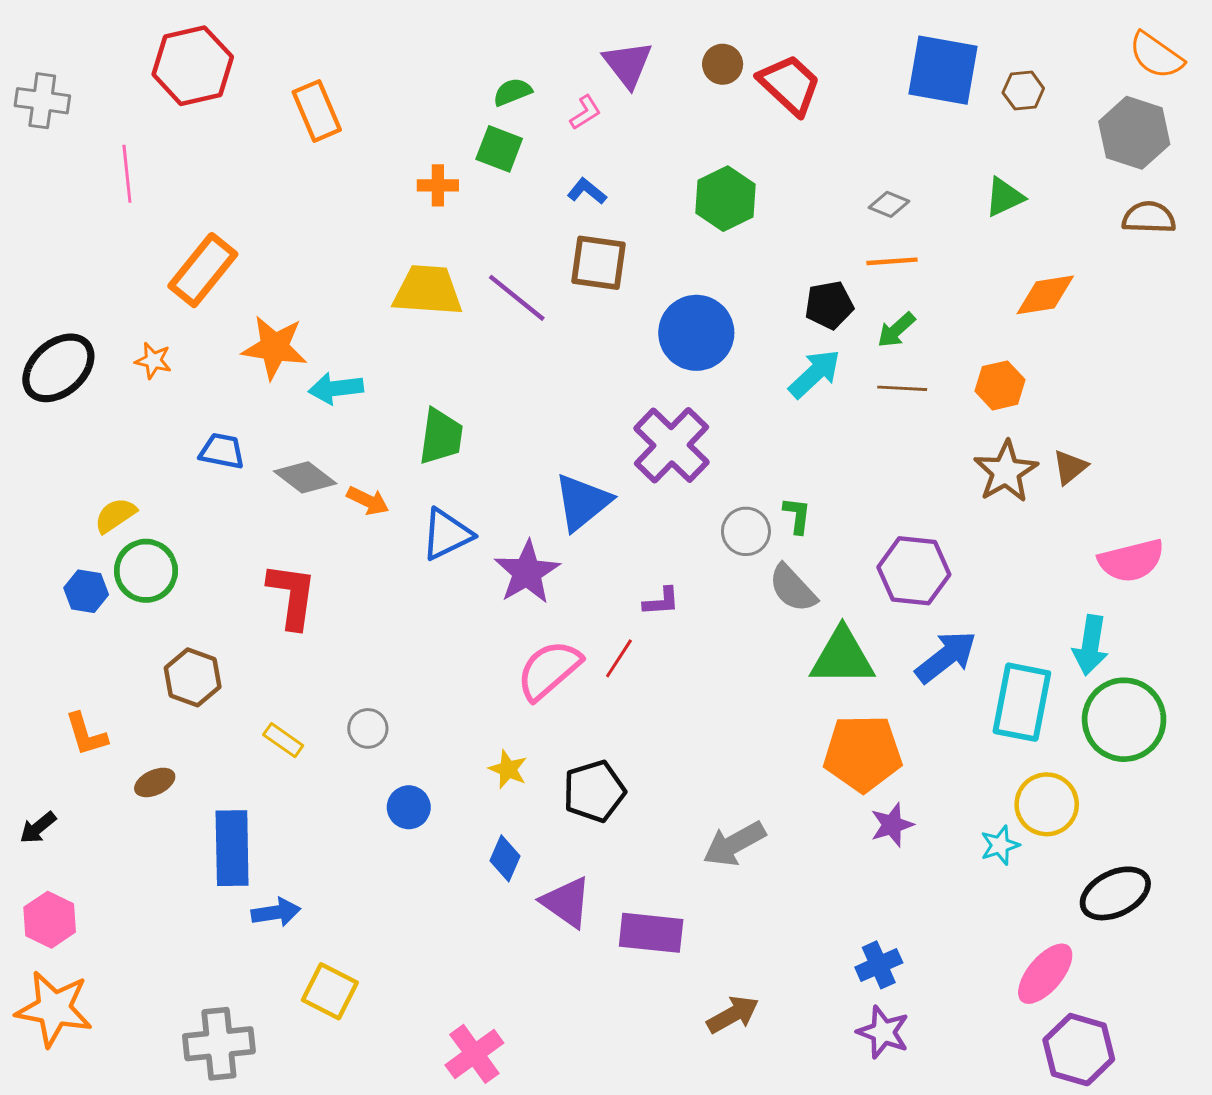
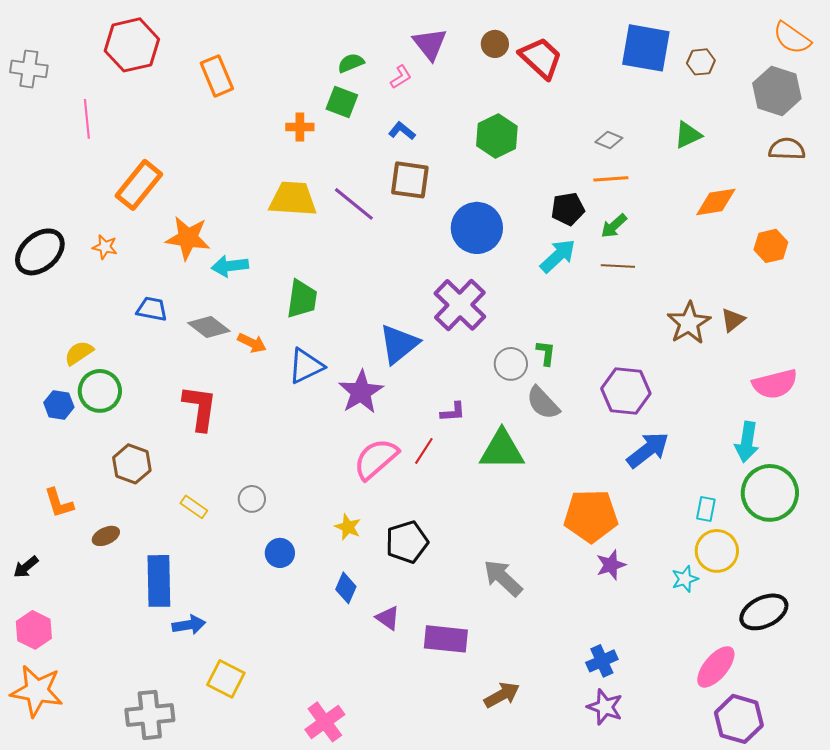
orange hexagon: (1000, 385) -> (771, 246), moved
green triangle: (842, 657) -> (502, 450), moved
cyan rectangle: (1022, 702) -> (706, 509), moved, size x0.5
gray arrow: (734, 844) -> (503, 578), turned 72
purple triangle: (566, 902) -> (388, 618), size x0.7

